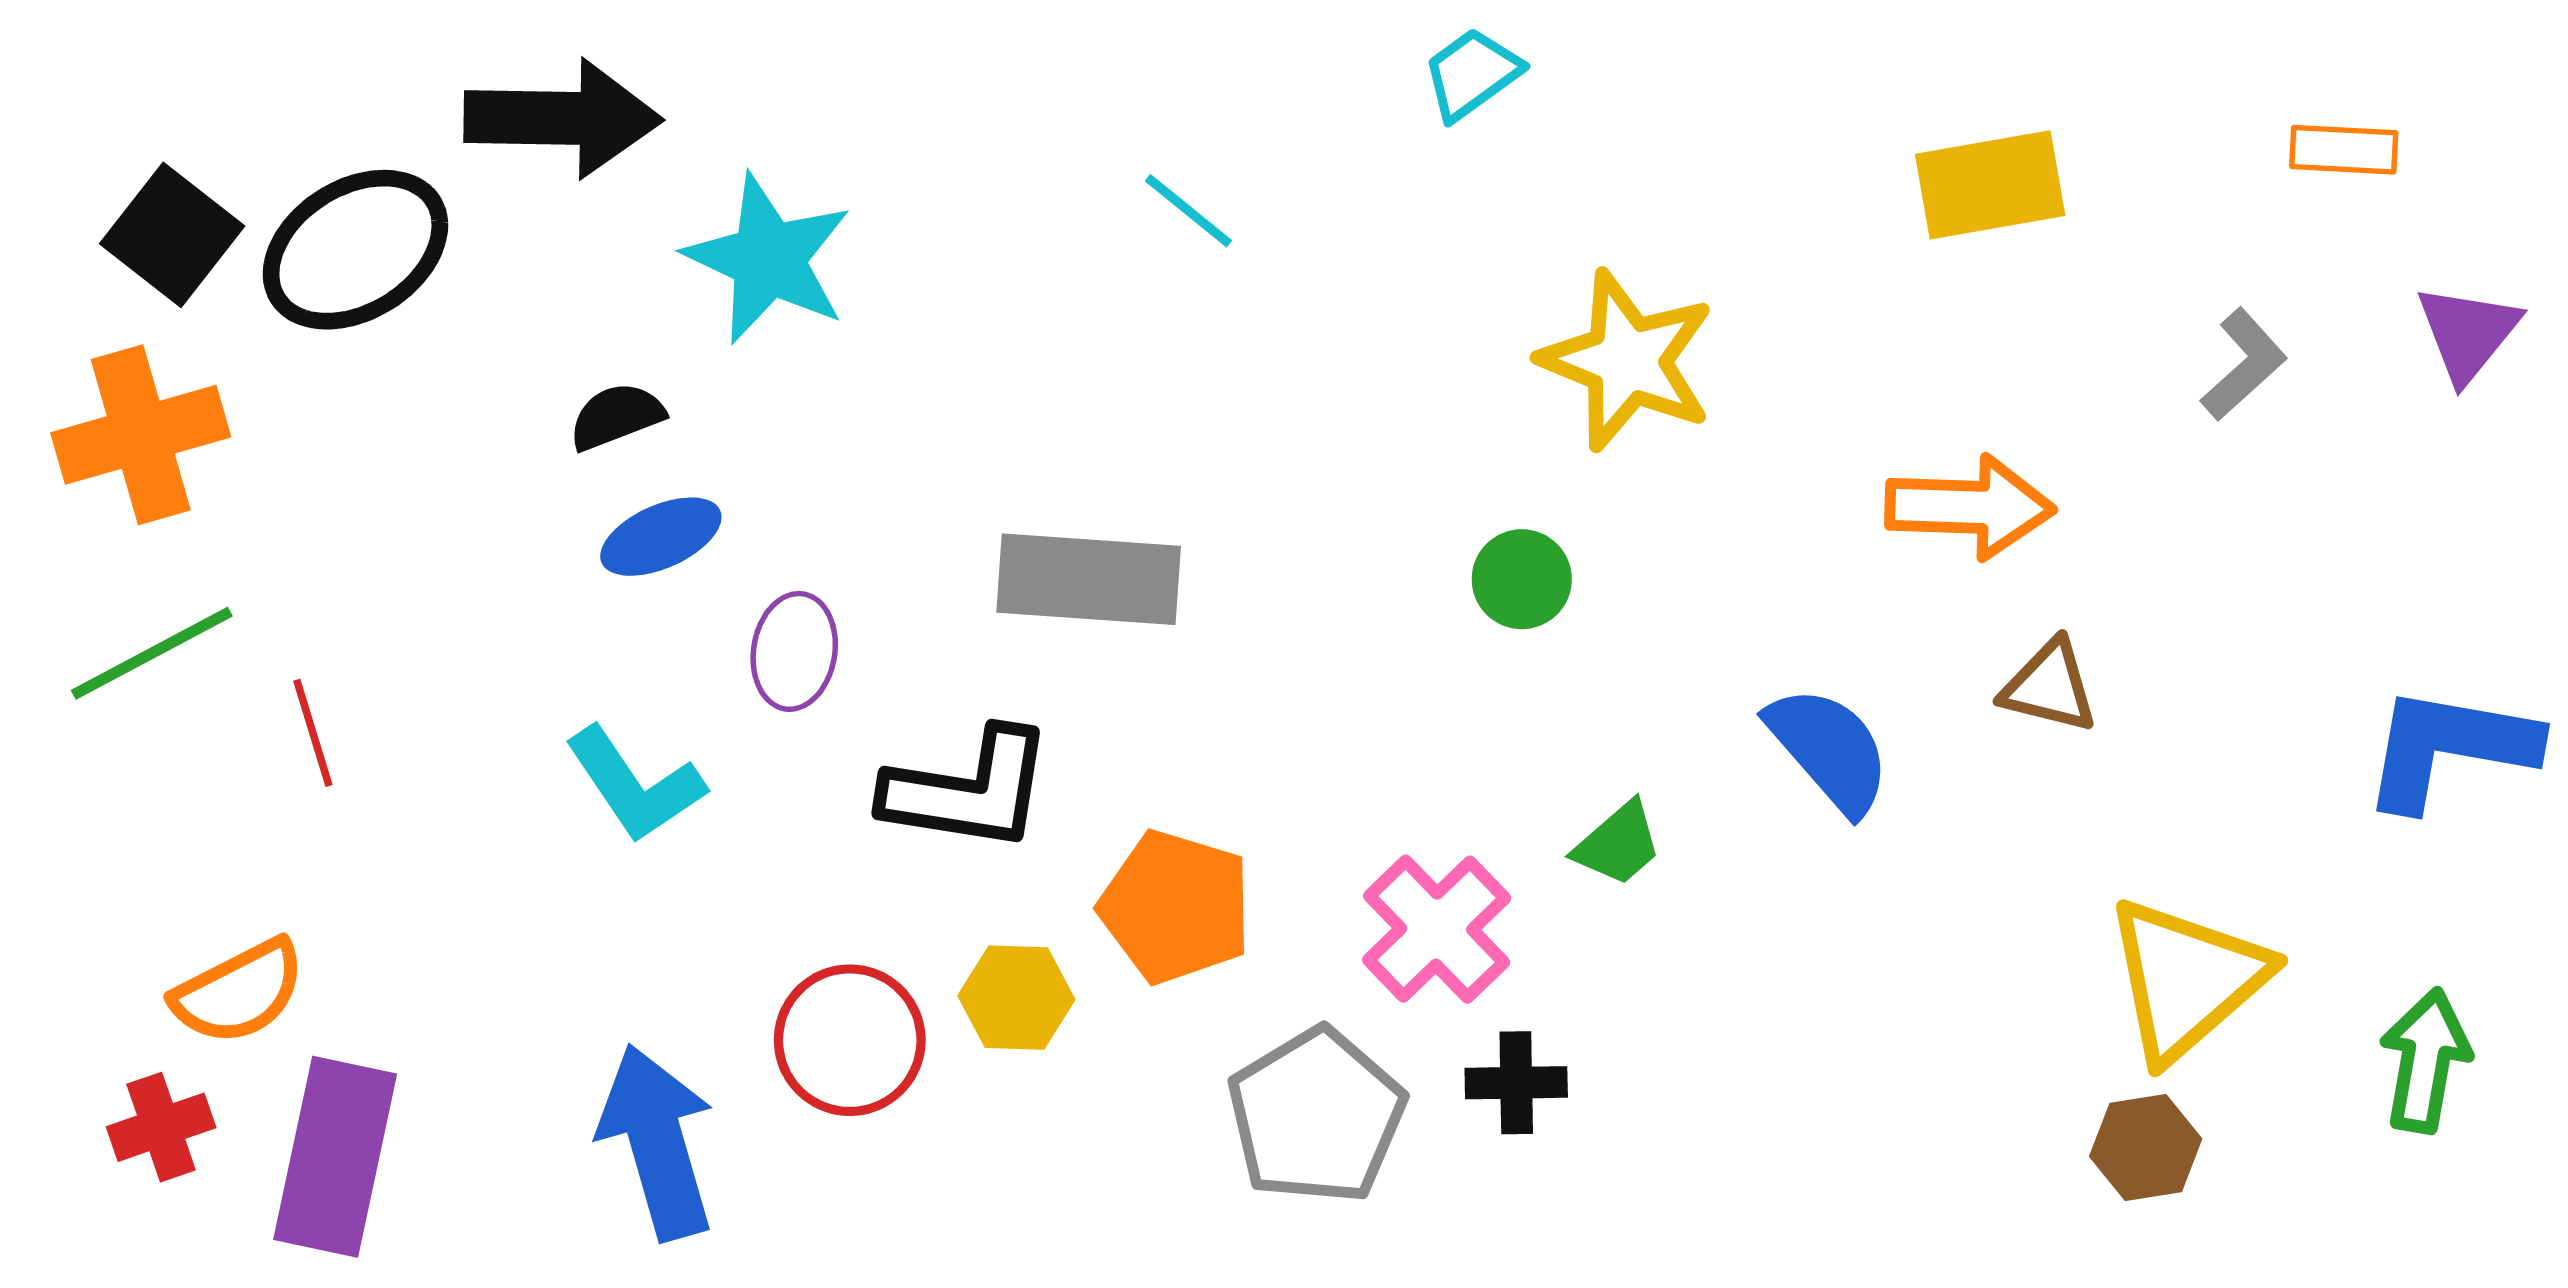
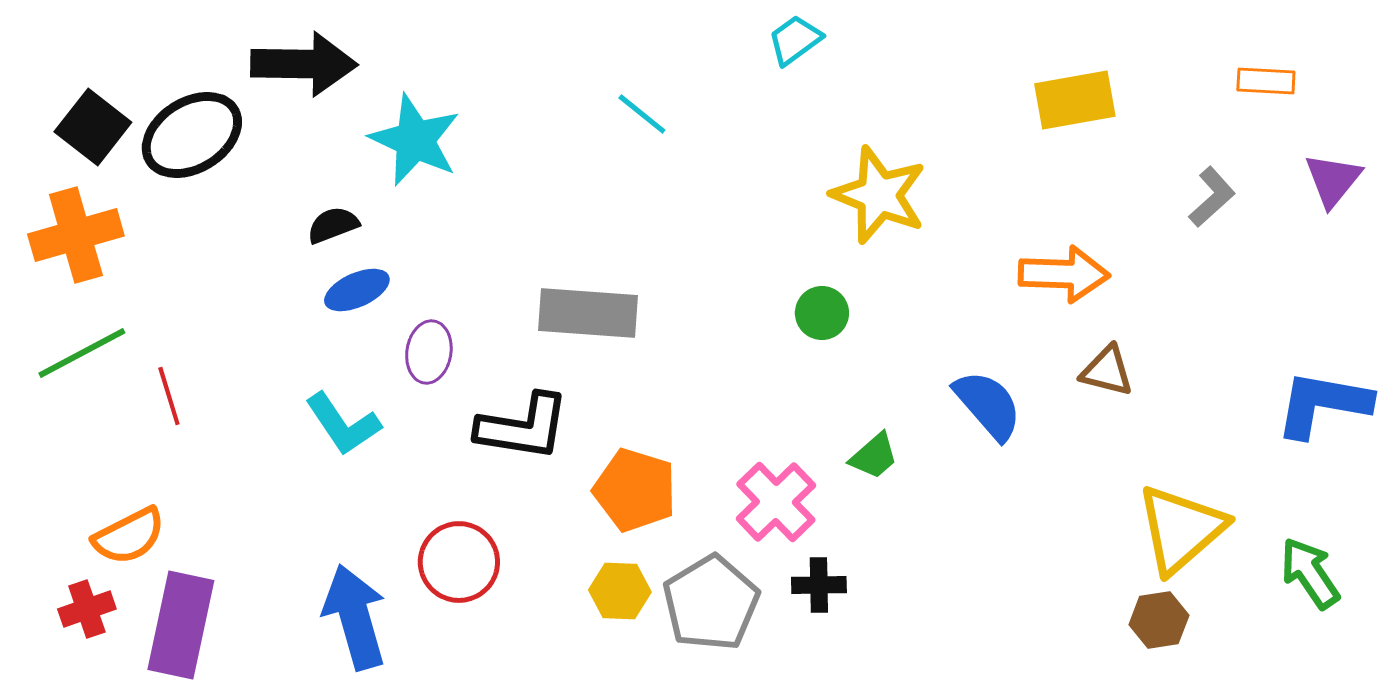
yellow hexagon: (1016, 998) -> (620, 591), moved
green arrow: (2425, 1061) -> (1310, 573), turned -44

